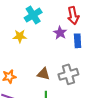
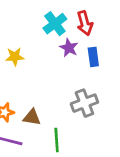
cyan cross: (33, 15) -> (55, 24), moved
brown triangle: (43, 74) -> (32, 117), moved

